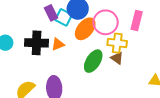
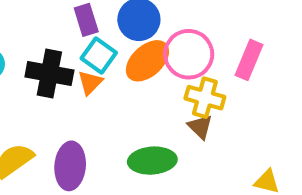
cyan square: (64, 17) -> (99, 55), moved
orange triangle: (58, 44) -> (90, 83), turned -32
green ellipse: (93, 61) -> (152, 161), moved, turned 45

